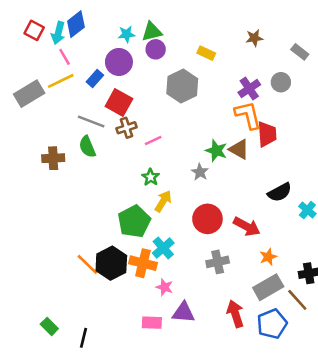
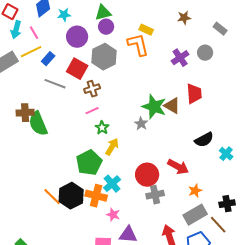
cyan arrow: (58, 33) -> (16, 30), moved
cyan star: (127, 34) -> (64, 15), moved
blue rectangle: (95, 78) -> (48, 59), moved
gray hexagon: (182, 86) -> (104, 57), moved
orange L-shape: (248, 115) -> (138, 45), moved
brown cross: (127, 128) -> (92, 89), moved
pink line: (153, 140) -> (92, 111), moved
green semicircle: (87, 147) -> (38, 124), moved, size x1.4
green star: (216, 151) -> (154, 107), size x1.4
red circle: (207, 219) -> (147, 175), moved

